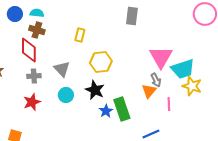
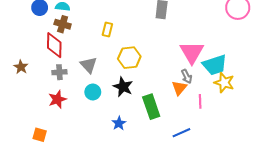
blue star: (106, 111) -> (119, 123), moved

